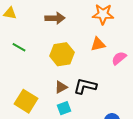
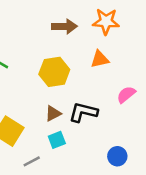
brown arrow: (55, 18) -> (64, 26), moved
pink semicircle: (119, 58) -> (126, 95), moved

